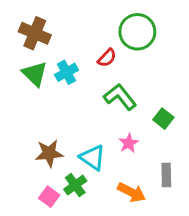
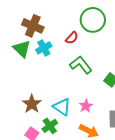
brown cross: (35, 33) -> (33, 26), moved
pink star: (129, 143) -> (86, 106), moved
brown star: (49, 153) -> (32, 104), turned -30

